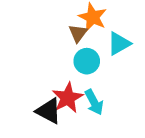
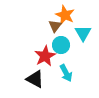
cyan triangle: (119, 44) -> (83, 33), turned -30
red star: (68, 98) -> (45, 56), moved

